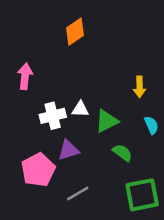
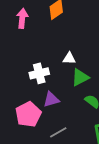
pink arrow: (25, 76) -> (22, 18), moved
white triangle: (80, 109) -> (69, 58), moved

